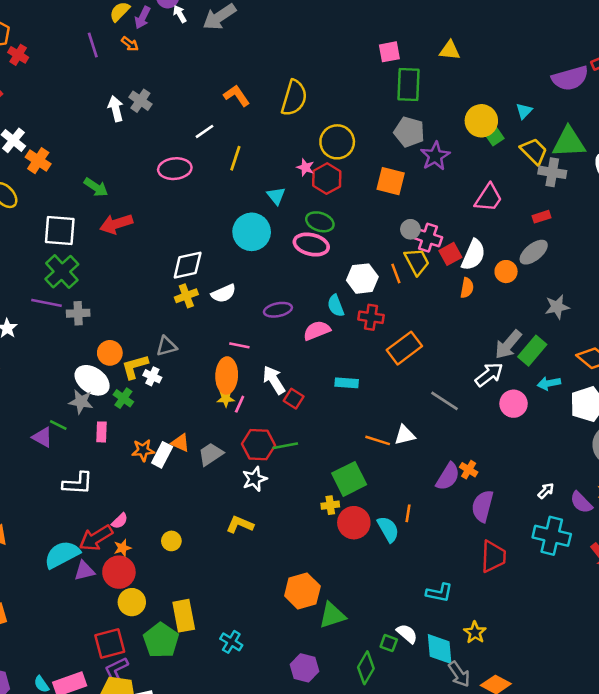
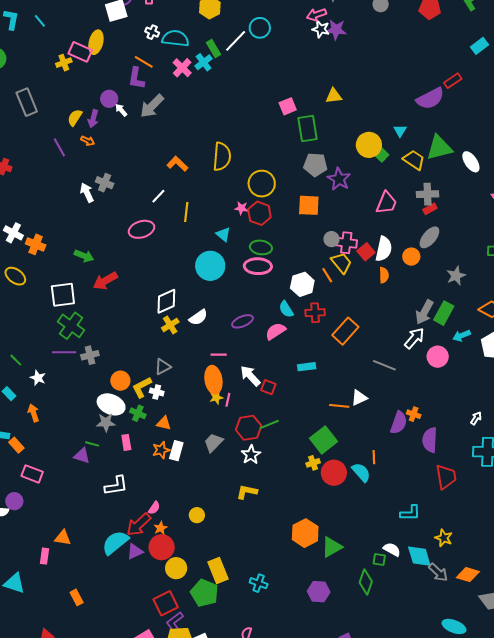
gray cross: (552, 172) -> (428, 194), moved
orange triangle: (180, 443) -> (164, 423), moved

